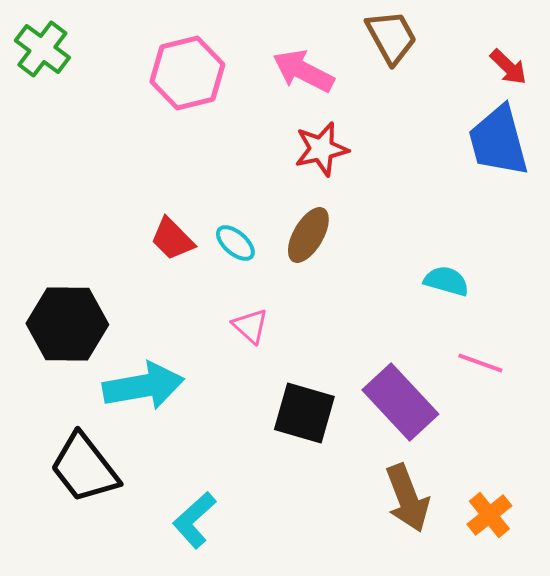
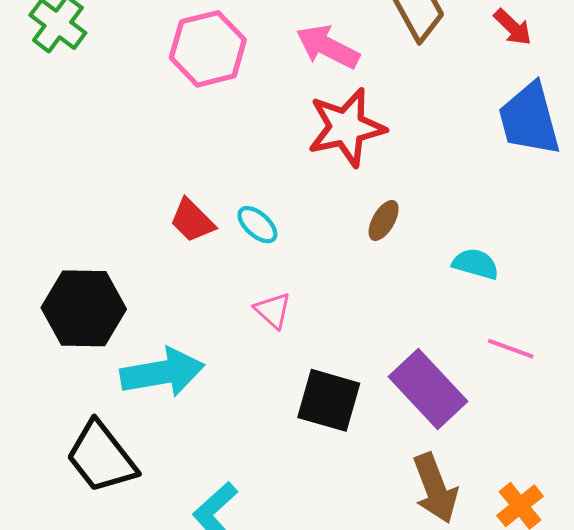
red arrow: (508, 67) -> (513, 27), moved
red star: (321, 149) -> (346, 127), size x1.4
brown ellipse: (308, 235) -> (384, 220), moved, size x0.7

